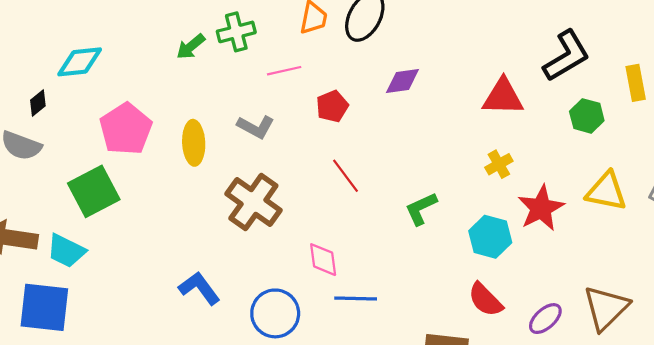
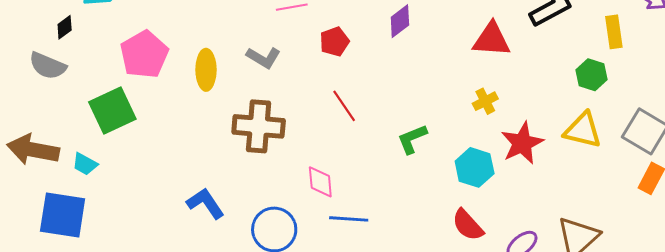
purple diamond: (402, 81) -> (400, 21), turned -32
green hexagon: (587, 116) -> (591, 75), moved
brown cross: (253, 202) -> (259, 126), turned -33
cyan trapezoid: (66, 251) -> (85, 164), size x0.7

